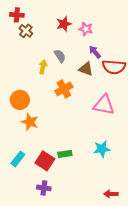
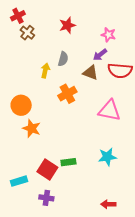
red cross: (17, 15) -> (18, 16), turned -32
pink star: (86, 29) -> (108, 35), moved
purple arrow: (95, 52) -> (100, 55), turned -88
gray semicircle: (60, 56) -> (63, 59), turned 48
cyan rectangle: (18, 159) -> (19, 181), moved, turned 35
red arrow: (111, 194) -> (108, 204), moved

